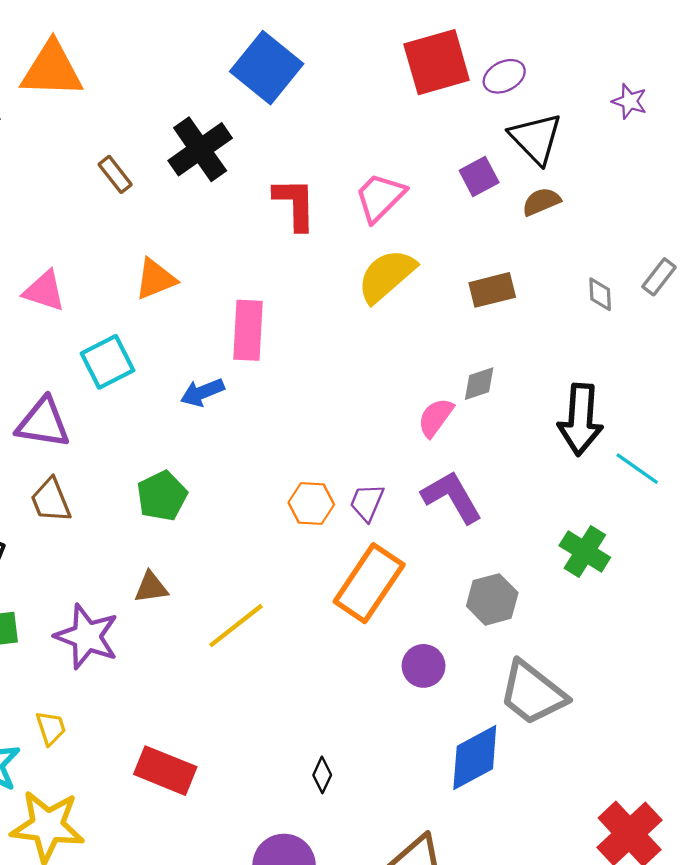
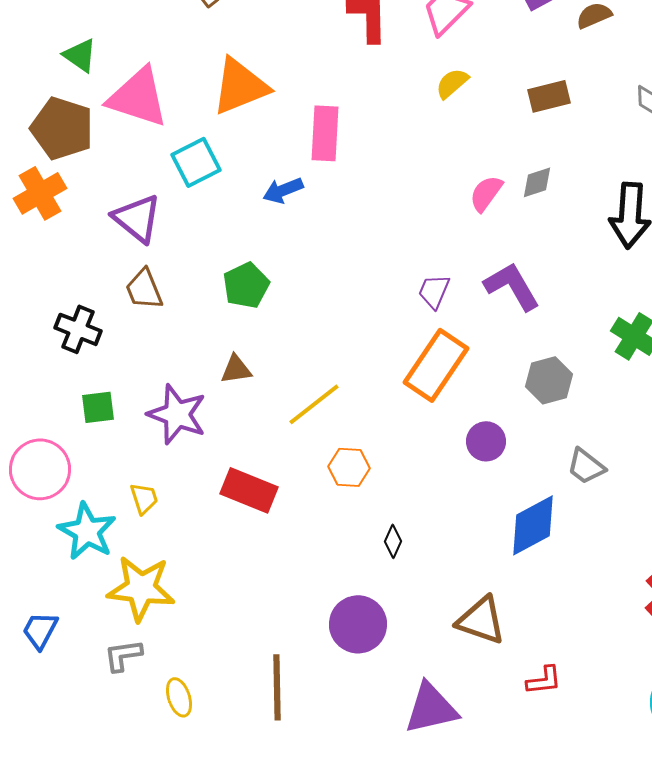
yellow semicircle: (386, 276) -> (452, 83), size x0.6
orange triangle: (155, 279) -> (240, 86), size x1.5
pink triangle: (44, 291) -> (138, 97), size x1.6
pink semicircle: (436, 417) -> (486, 193), moved
purple triangle: (43, 423) -> (137, 218), turned 30
orange hexagon: (311, 504) -> (349, 467), moved
gray trapezoid: (533, 693) -> (586, 466), size x0.6
red rectangle: (165, 771) -> (249, 490), moved

